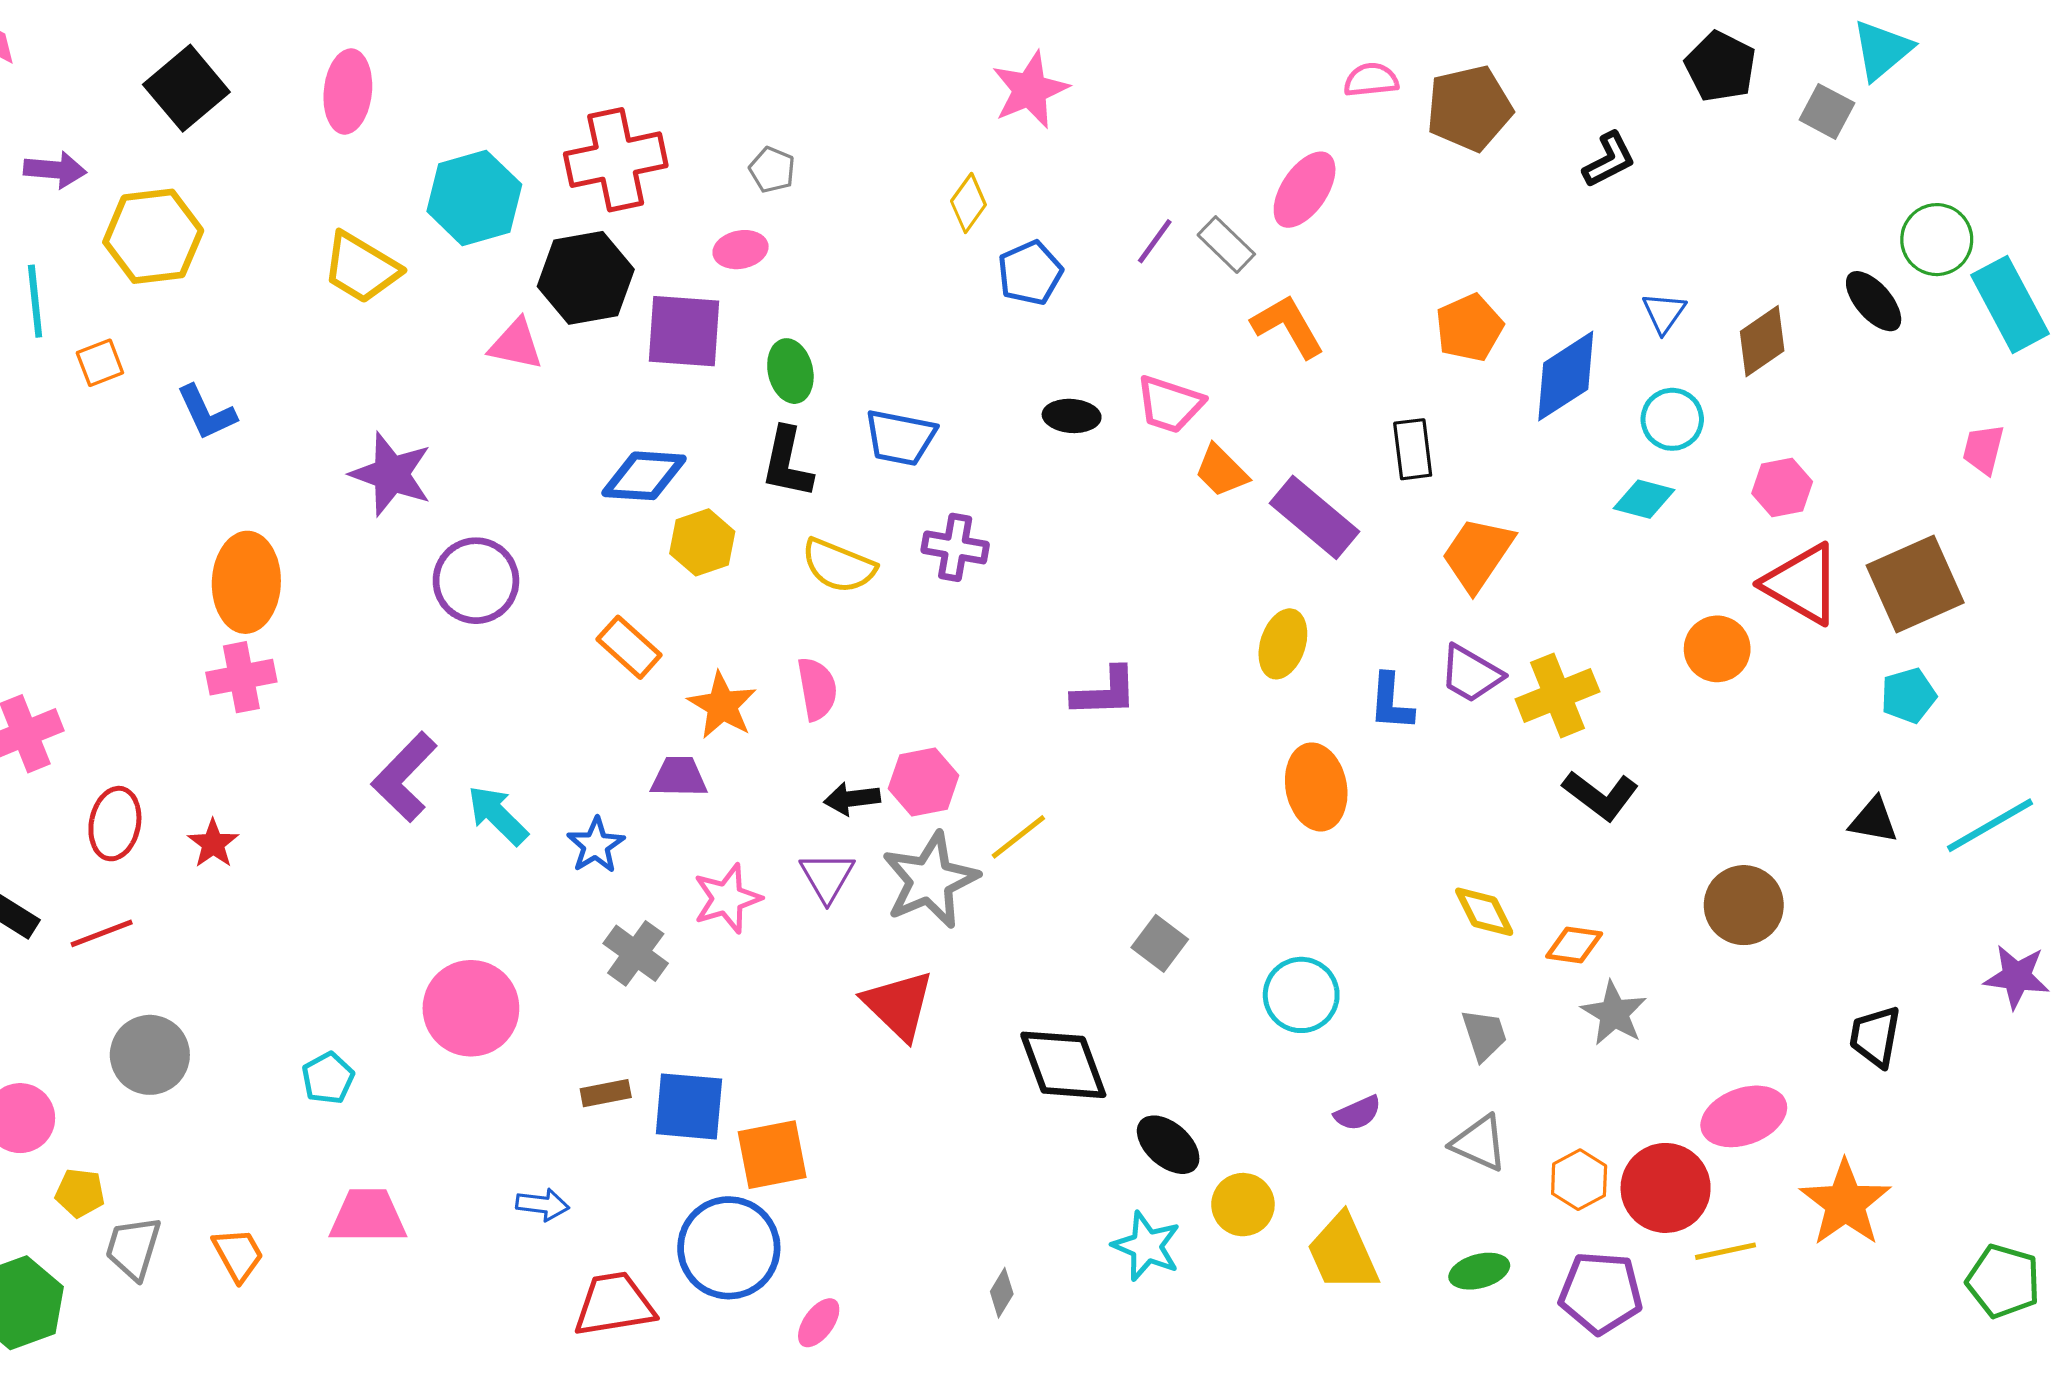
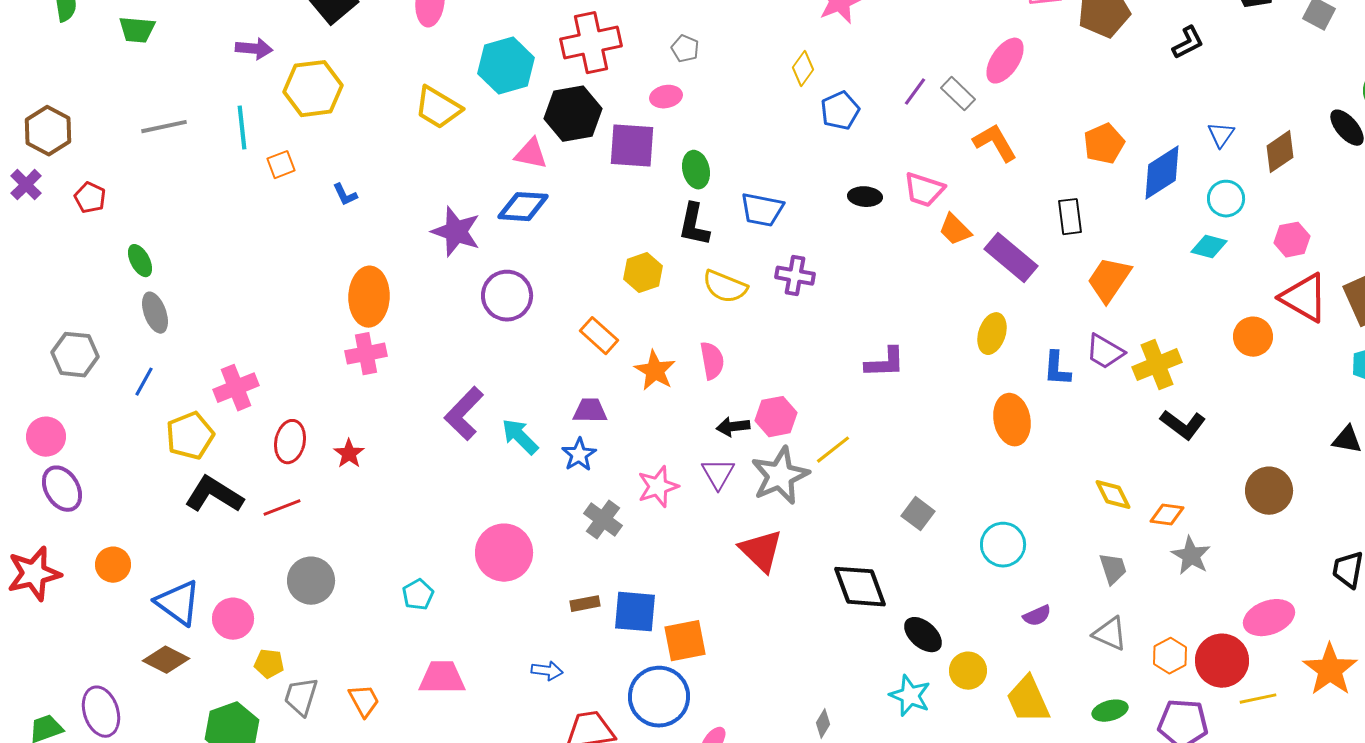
blue L-shape: (206, 413) -> (345, 195), size x0.7
blue diamond: (644, 476) -> (523, 207), moved
purple trapezoid: (679, 777) -> (590, 411), moved

